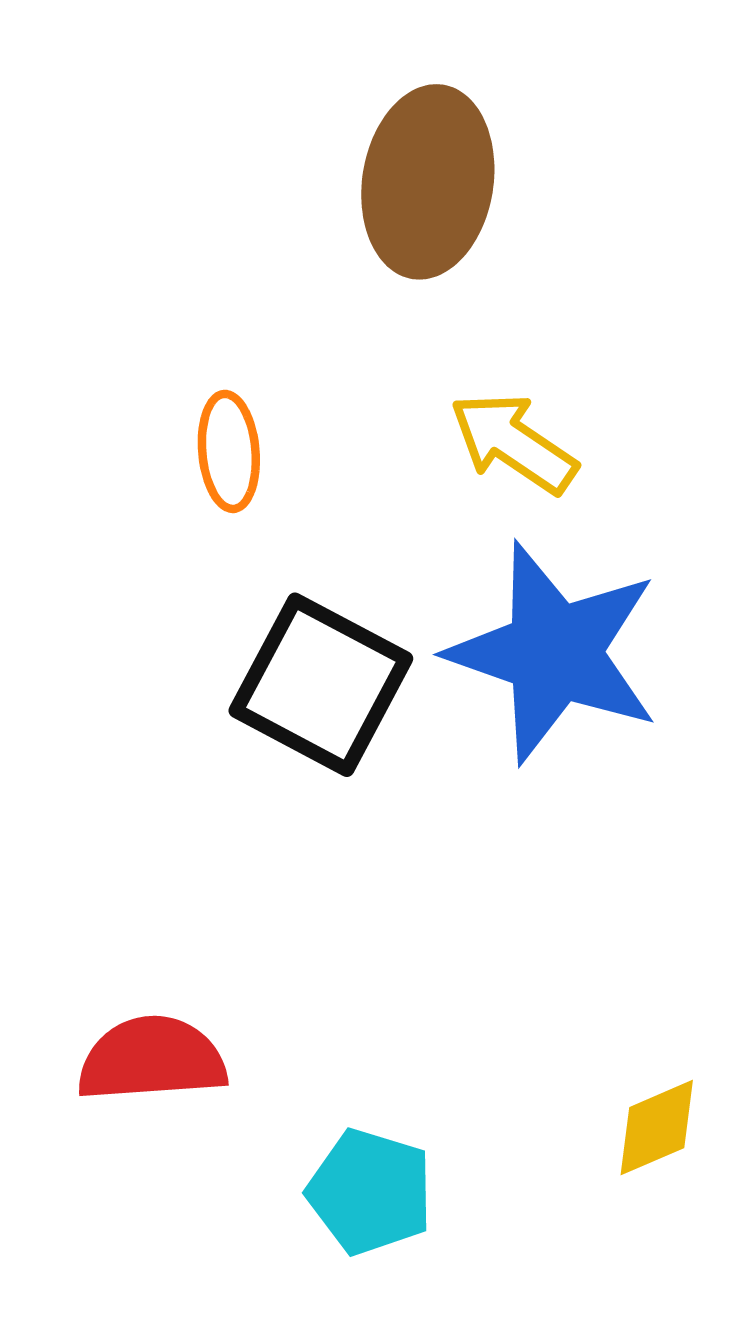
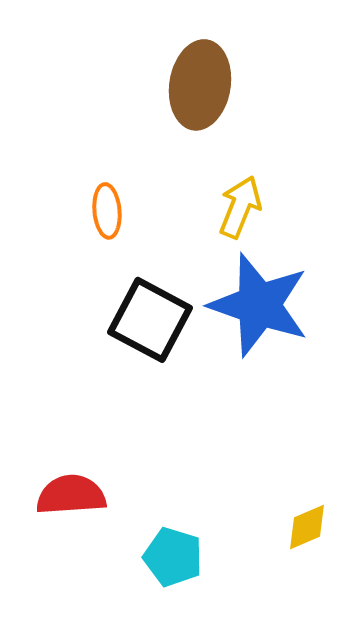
yellow arrow: (513, 443) -> (240, 207), turned 78

